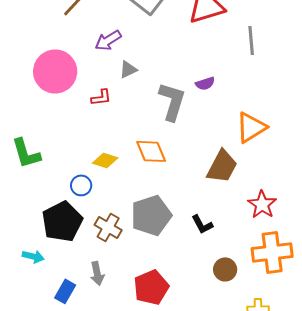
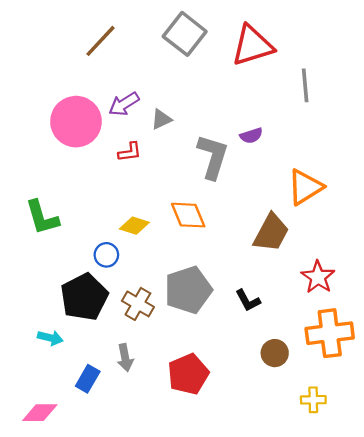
purple arrow: (108, 40) -> (124, 104), moved

